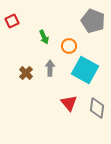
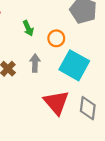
red triangle: (69, 103) -> (56, 102), size x1.4

